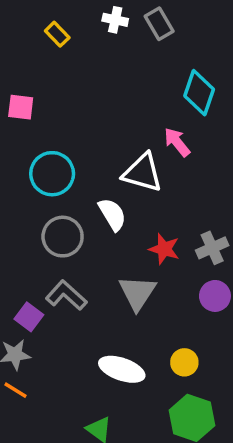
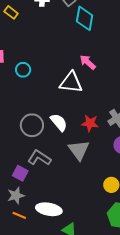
cyan diamond: (199, 93) -> (85, 18), moved
cyan circle: (52, 174) -> (23, 70), moved, size x0.6
white semicircle: (112, 214) -> (59, 122), moved
white ellipse: (122, 369) -> (49, 209), moved

